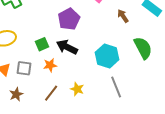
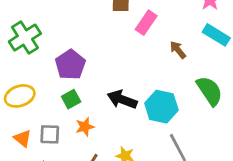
purple pentagon: (69, 19) -> (70, 65), moved
black arrow: (67, 47) -> (122, 100), moved

